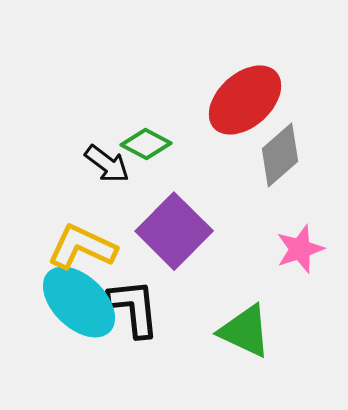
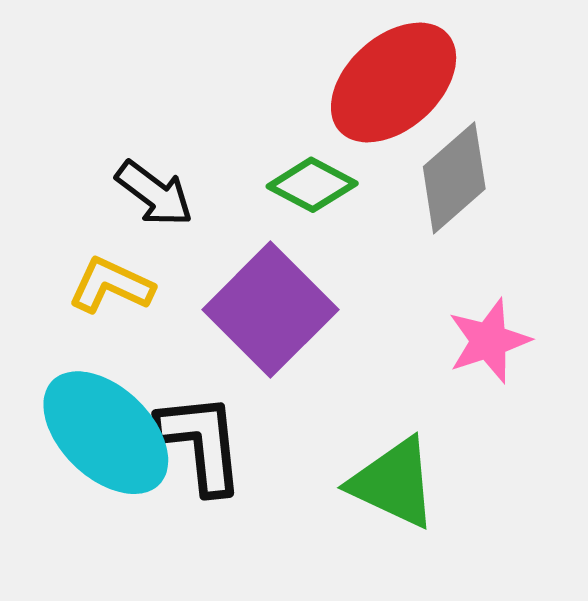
green diamond: (146, 144) -> (312, 185), moved
yellow L-shape: (82, 247) -> (111, 285), moved, size x0.7

